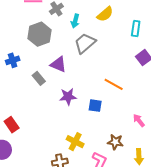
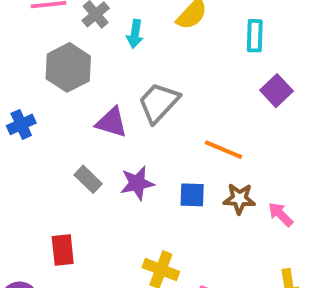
gray trapezoid: (85, 43) -> (159, 103), moved
gray rectangle: (39, 78) -> (88, 179), moved
red rectangle: (12, 125) -> (63, 250), moved, turned 35
brown star: (115, 142) -> (239, 199), moved

